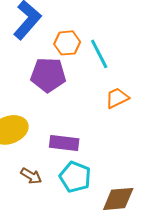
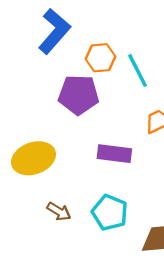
purple rectangle: (64, 143) -> (114, 154), moved

